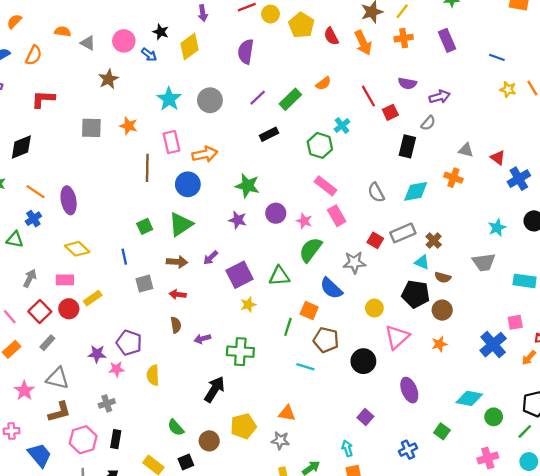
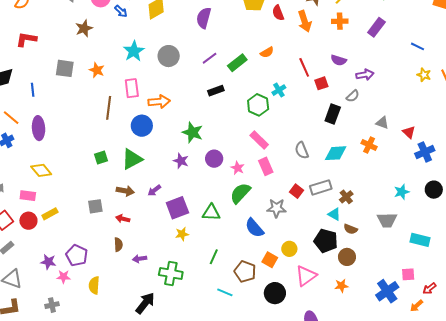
purple rectangle: (447, 40) -> (376, 27), turned 54
blue line: (124, 257) -> (33, 90), moved
orange square: (309, 310) -> (270, 260), moved

